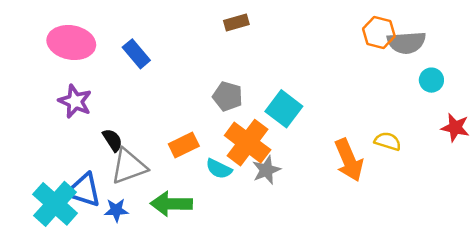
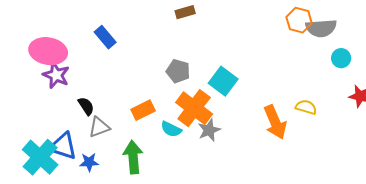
pink ellipse: (71, 43) -> (48, 51), moved
gray triangle: (129, 166) -> (99, 127), size x0.7
green arrow: (171, 204) -> (133, 157), turned 84

